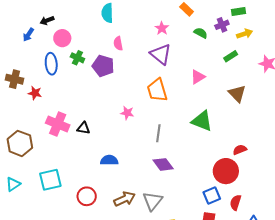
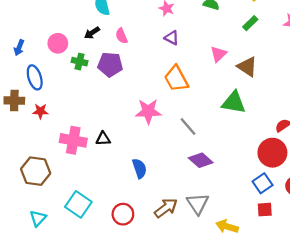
black arrow: (47, 20) -> (92, 33), moved
purple triangle: (161, 54) -> (172, 38), size x0.6
blue ellipse: (51, 64) -> (35, 77), moved
brown triangle: (237, 93) -> (247, 67), moved
pink star: (127, 113) -> (148, 111), size x1.6
gray line: (158, 133) -> (188, 127), turned -36
blue semicircle: (109, 160) -> (139, 168), turned 84
cyan square: (50, 180) -> (78, 204), turned -30

